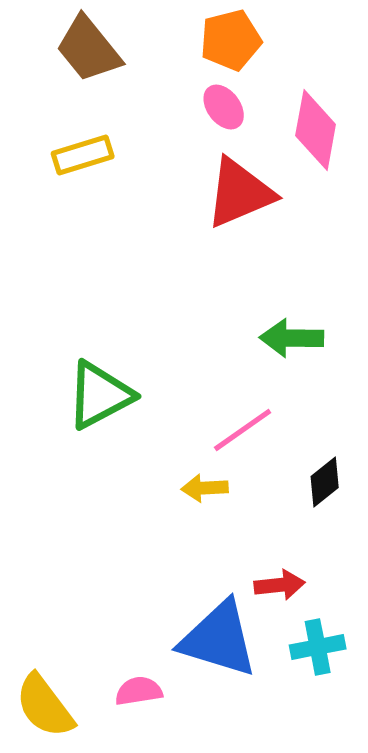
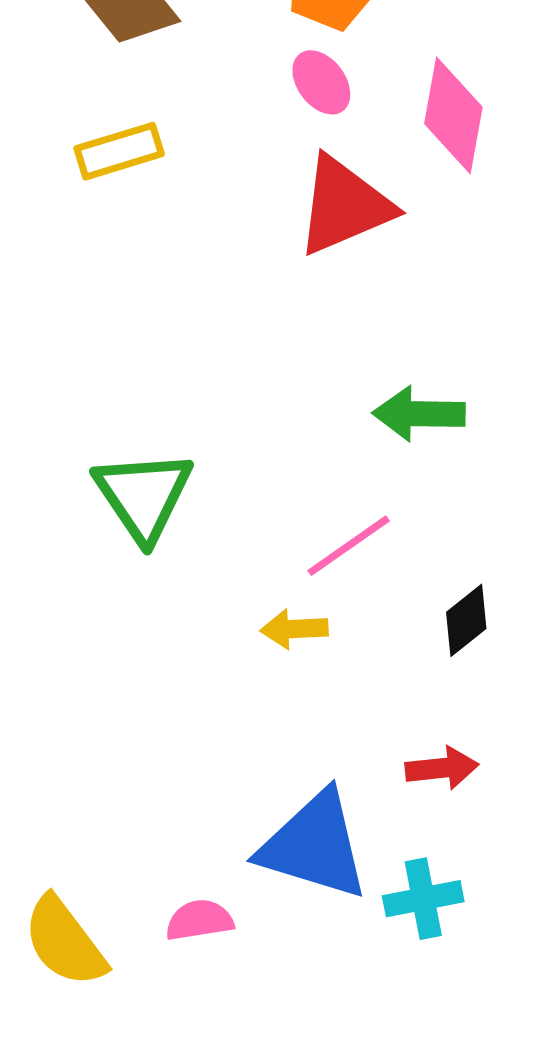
green triangle: (100, 395) -> (143, 496), turned -36
red arrow: (280, 585) -> (442, 768), moved
cyan cross: (318, 647) -> (423, 899), moved

